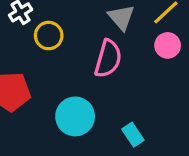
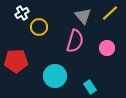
pink circle: (168, 45) -> (107, 48), moved

